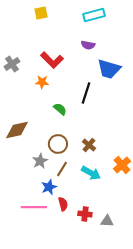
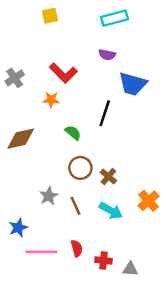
brown diamond: (17, 130) -> (21, 139), moved
brown circle: (58, 144) -> (80, 168), moved
brown line: (62, 169) -> (75, 206), turned -56
blue star: (49, 187) -> (18, 228), moved

